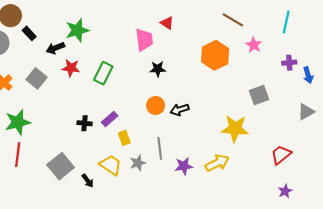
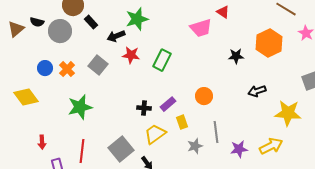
pink trapezoid: (144, 40) -> (201, 28), turned 80
black star: (158, 69) -> (236, 56), moved
orange circle: (156, 105) -> (204, 96), moved
black arrow: (180, 110) -> (257, 91), moved
red line: (18, 155) -> (82, 151), moved
yellow trapezoid: (111, 165) -> (155, 134), moved, turned -70

